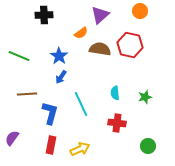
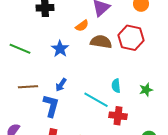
blue arrow: (61, 77) -> (61, 85), moved
cyan line: (81, 104) -> (96, 100), moved, turned -35

